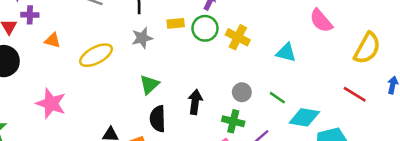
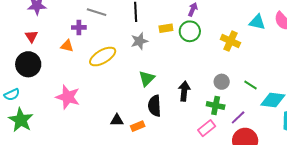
purple cross: (30, 15) -> (79, 27), moved
yellow cross: (238, 37) -> (230, 41), moved
cyan triangle: (286, 53) -> (257, 22), moved

